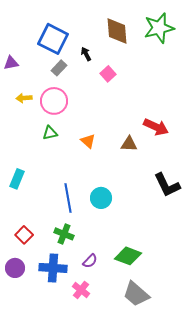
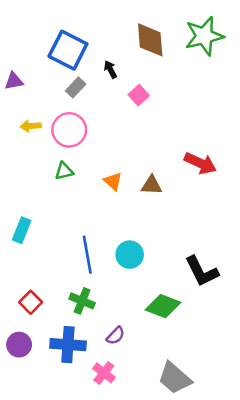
brown triangle: (129, 144) -> (152, 185), moved
black L-shape: (167, 185) -> (202, 271), moved
green diamond: (128, 256) -> (163, 306), moved

